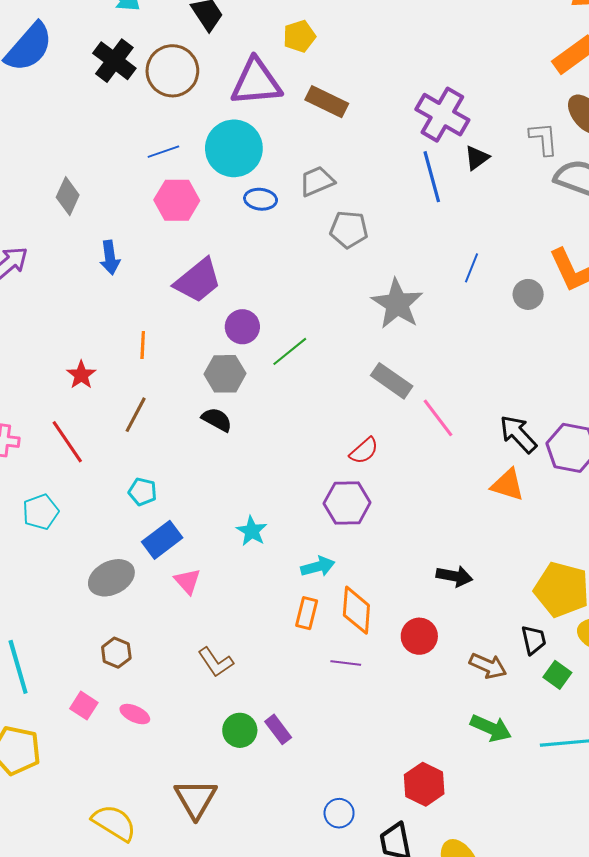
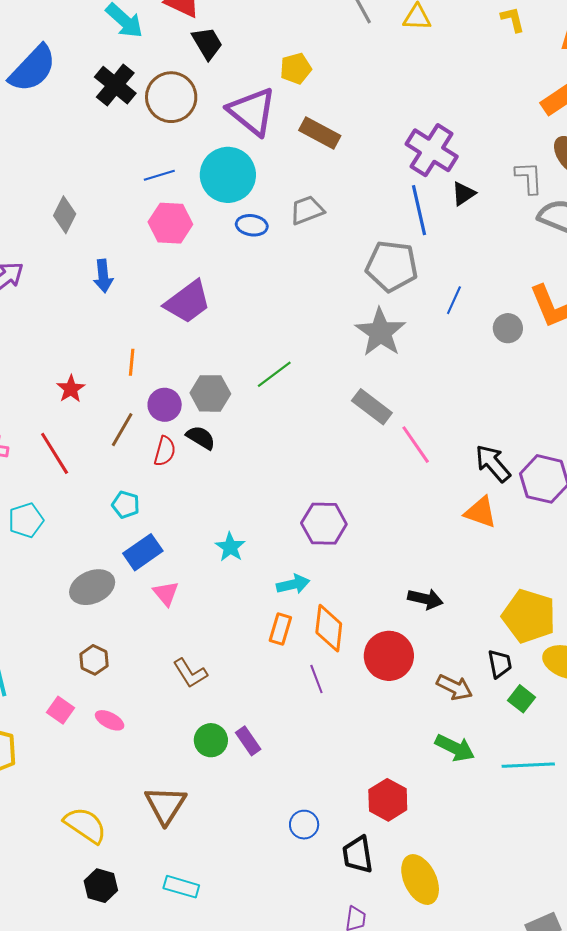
purple triangle: (256, 82) -> (252, 111), turned 42
gray pentagon: (349, 229) -> (392, 266), moved, size x1.4
purple circle: (242, 327) -> (165, 405), moved
red semicircle: (364, 451) -> (165, 451), moved, turned -36
red circle: (419, 636) -> (389, 656), size x1.4
purple line: (346, 663) -> (316, 679), turned 60

